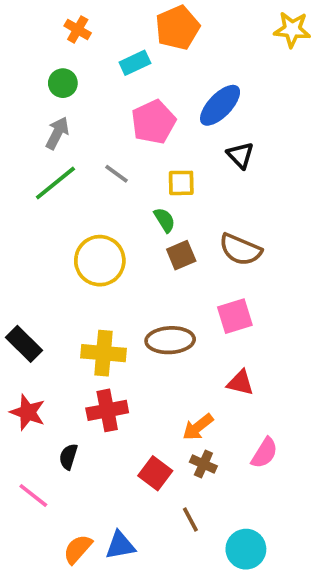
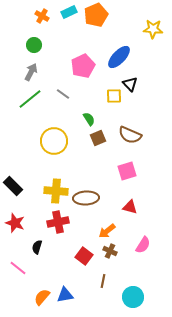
yellow star: (292, 29) -> (153, 29), moved
cyan rectangle: (135, 63) -> (69, 12), moved
yellow square: (181, 183) -> (114, 96), moved
brown ellipse: (170, 340) -> (86, 198), moved
brown line: (190, 520) -> (103, 281), turned 40

